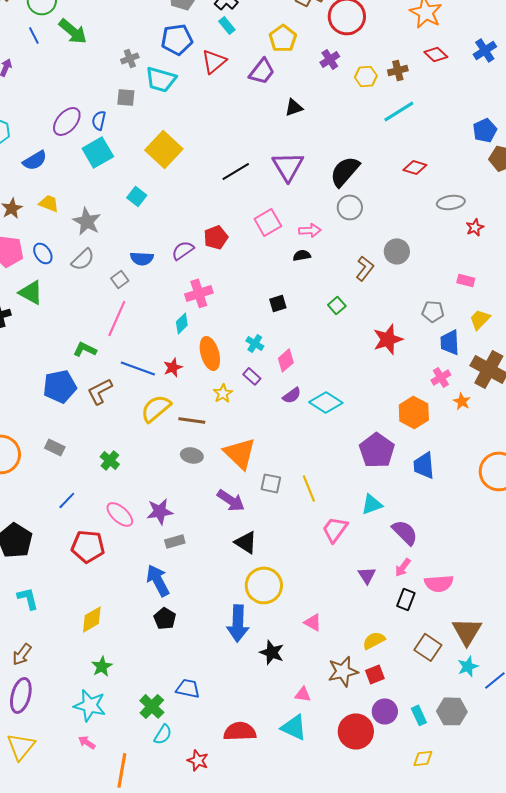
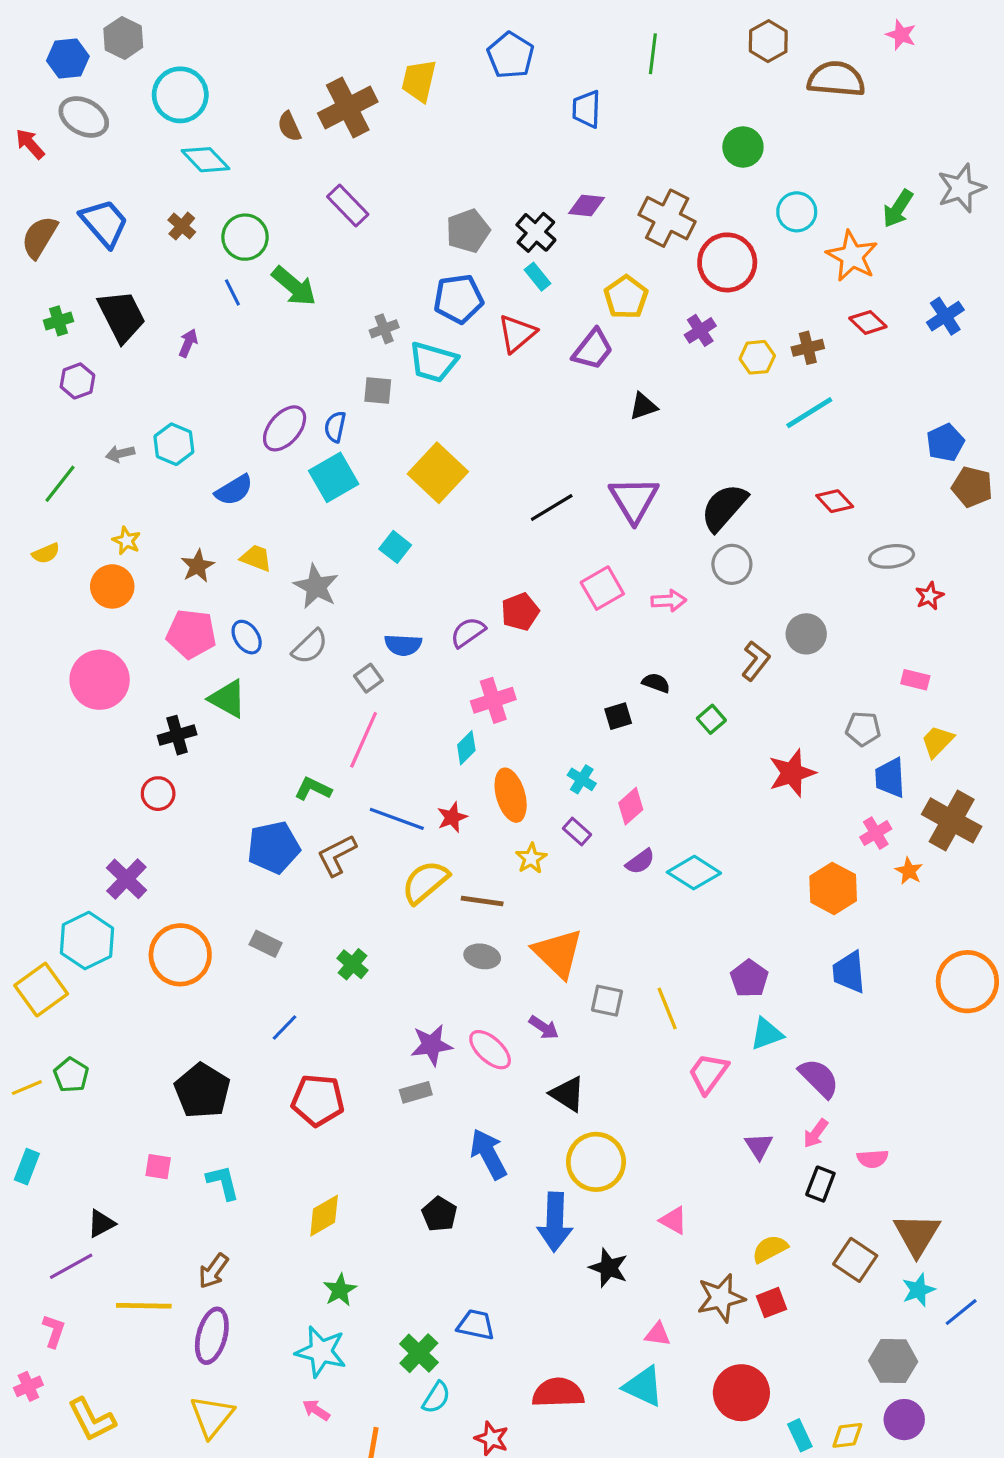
red diamond: (415, 167) -> (835, 501), turned 30
black semicircle: (302, 255) -> (656, 683), moved, turned 30
purple pentagon: (377, 450) -> (749, 979), moved, size x0.7
purple arrow: (231, 500) -> (544, 1028), size x0.7
pink ellipse: (120, 514) -> (490, 1050), moved
gray rectangle: (175, 541) -> (416, 1092), moved
blue arrow: (158, 580) -> (488, 1154), moved
pink semicircle: (439, 583) -> (873, 1159), size x0.7
purple circle: (385, 711) -> (904, 1420), moved
cyan rectangle: (419, 715) -> (800, 1435), moved

